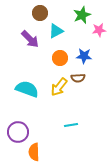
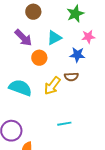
pink star: (99, 30) -> (88, 37), moved
cyan triangle: (56, 31) -> (54, 38), moved
orange circle: (60, 58) -> (39, 58), moved

